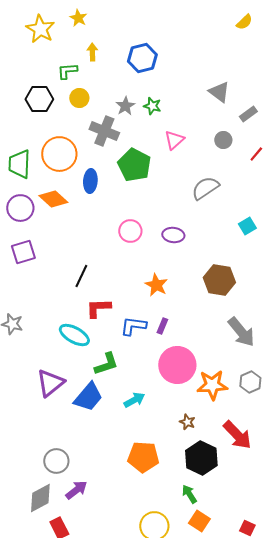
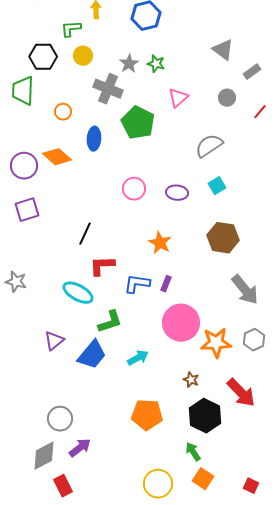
orange circle: (59, 154) -> (63, 112), size x0.5
green trapezoid: (19, 164) -> (23, 91), moved
cyan square: (247, 226) -> (217, 186), moved
purple triangle: (50, 383) -> (54, 341), size x0.7

